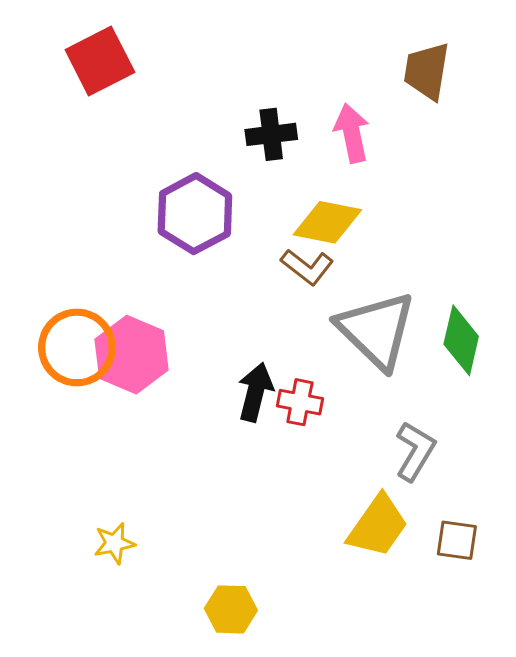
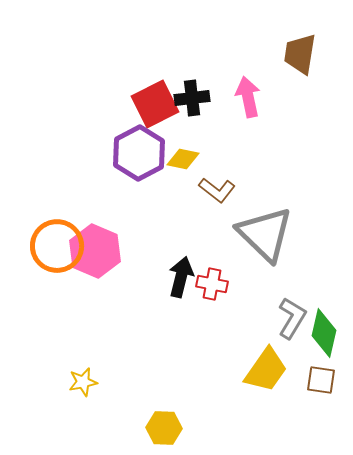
red square: (100, 61) -> (155, 104), moved
yellow diamond: (327, 222) -> (183, 159), moved, size x0.7
green diamond: (461, 340) -> (324, 333), moved

